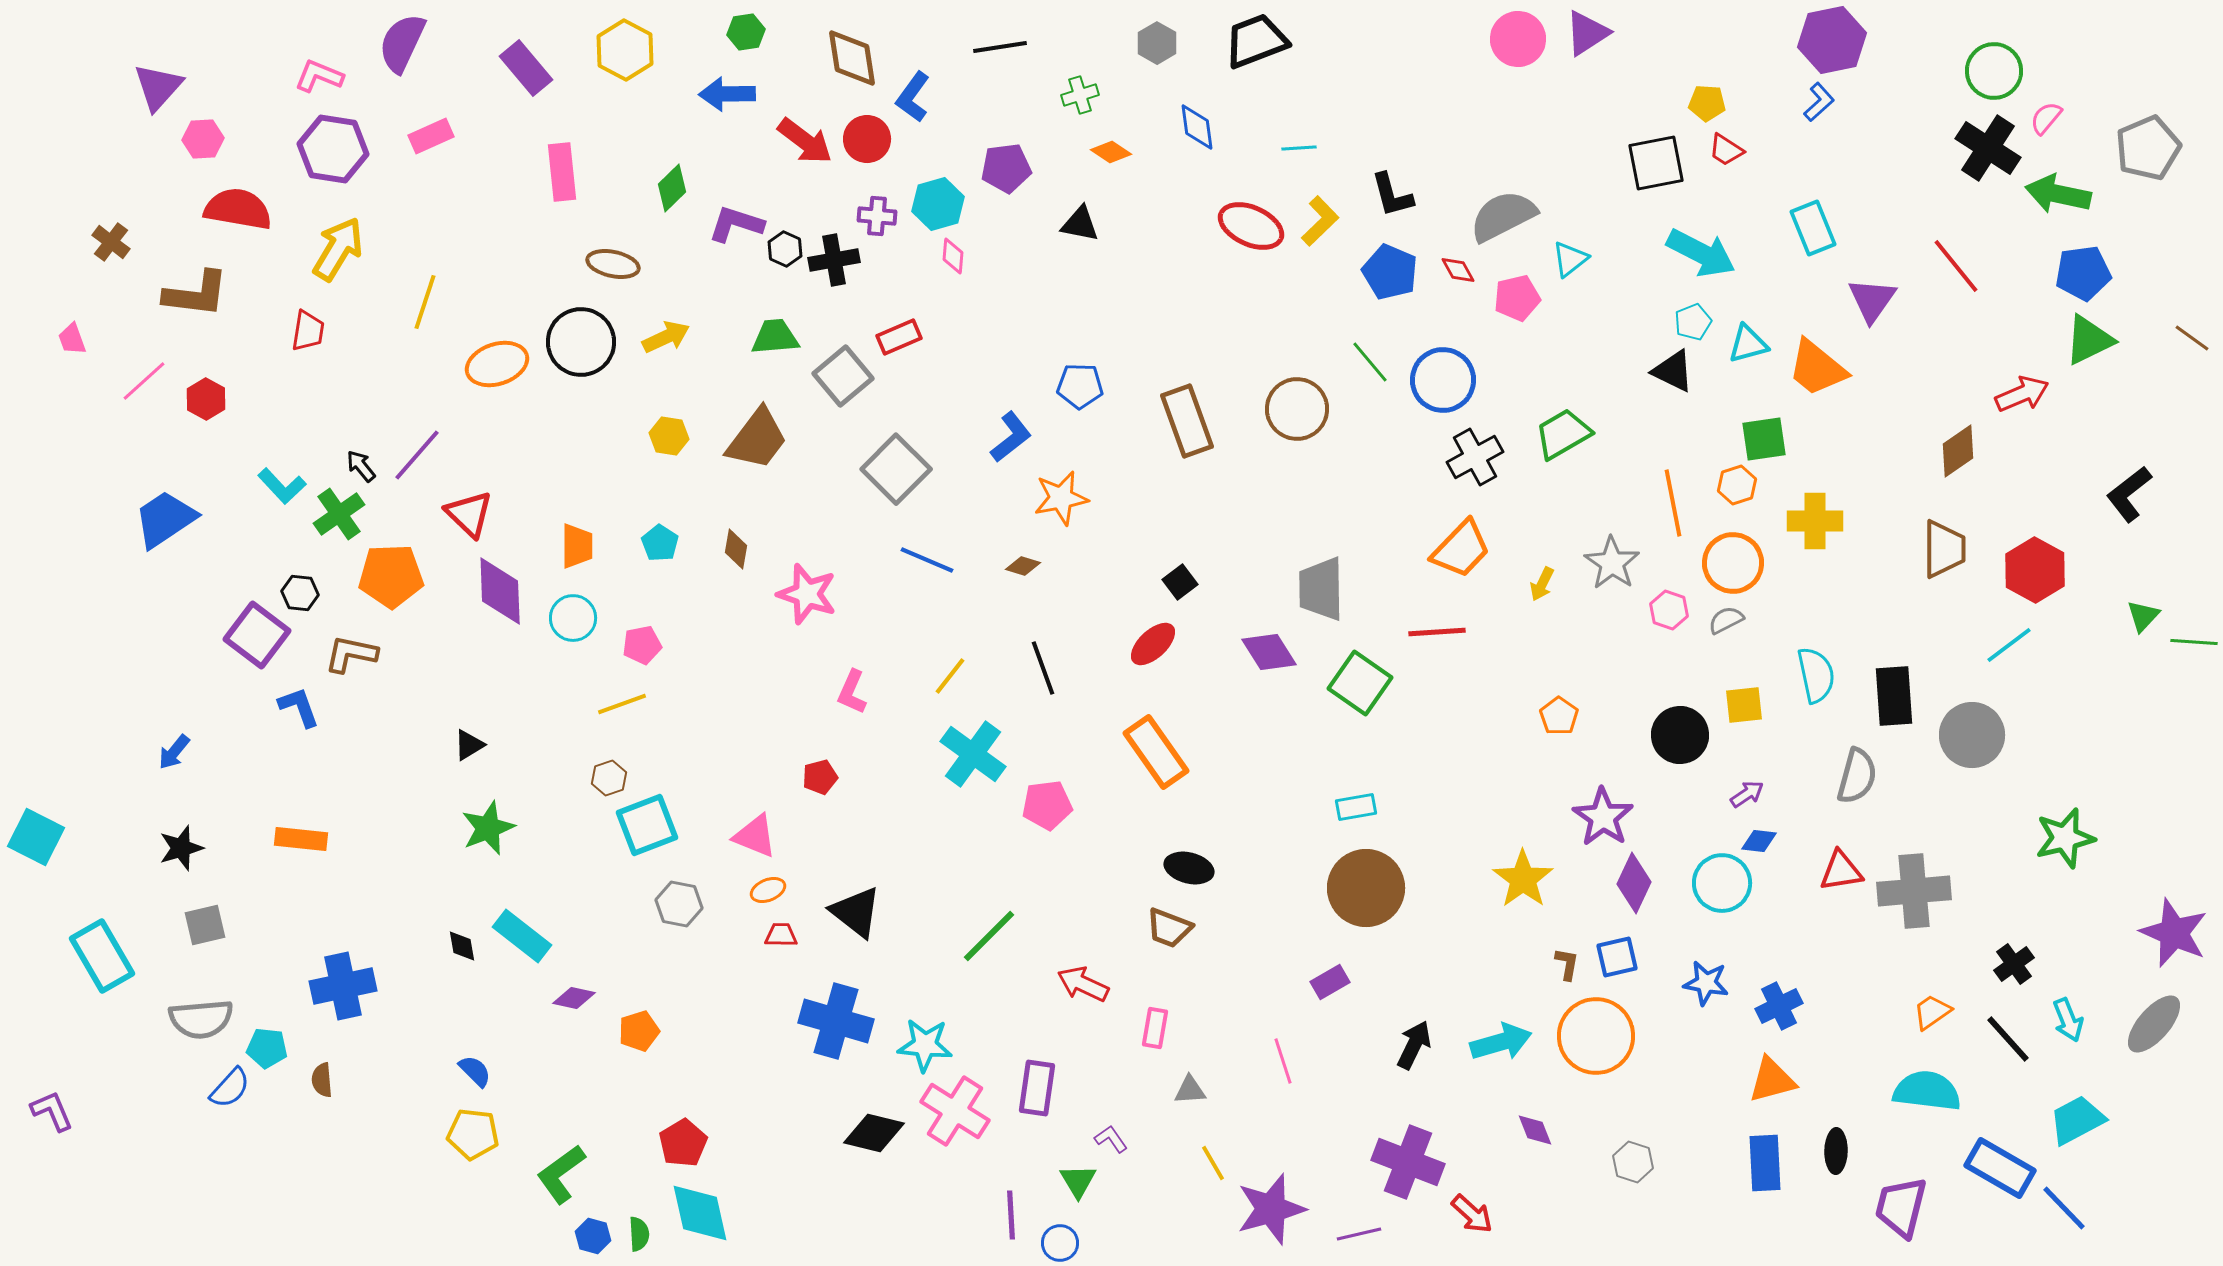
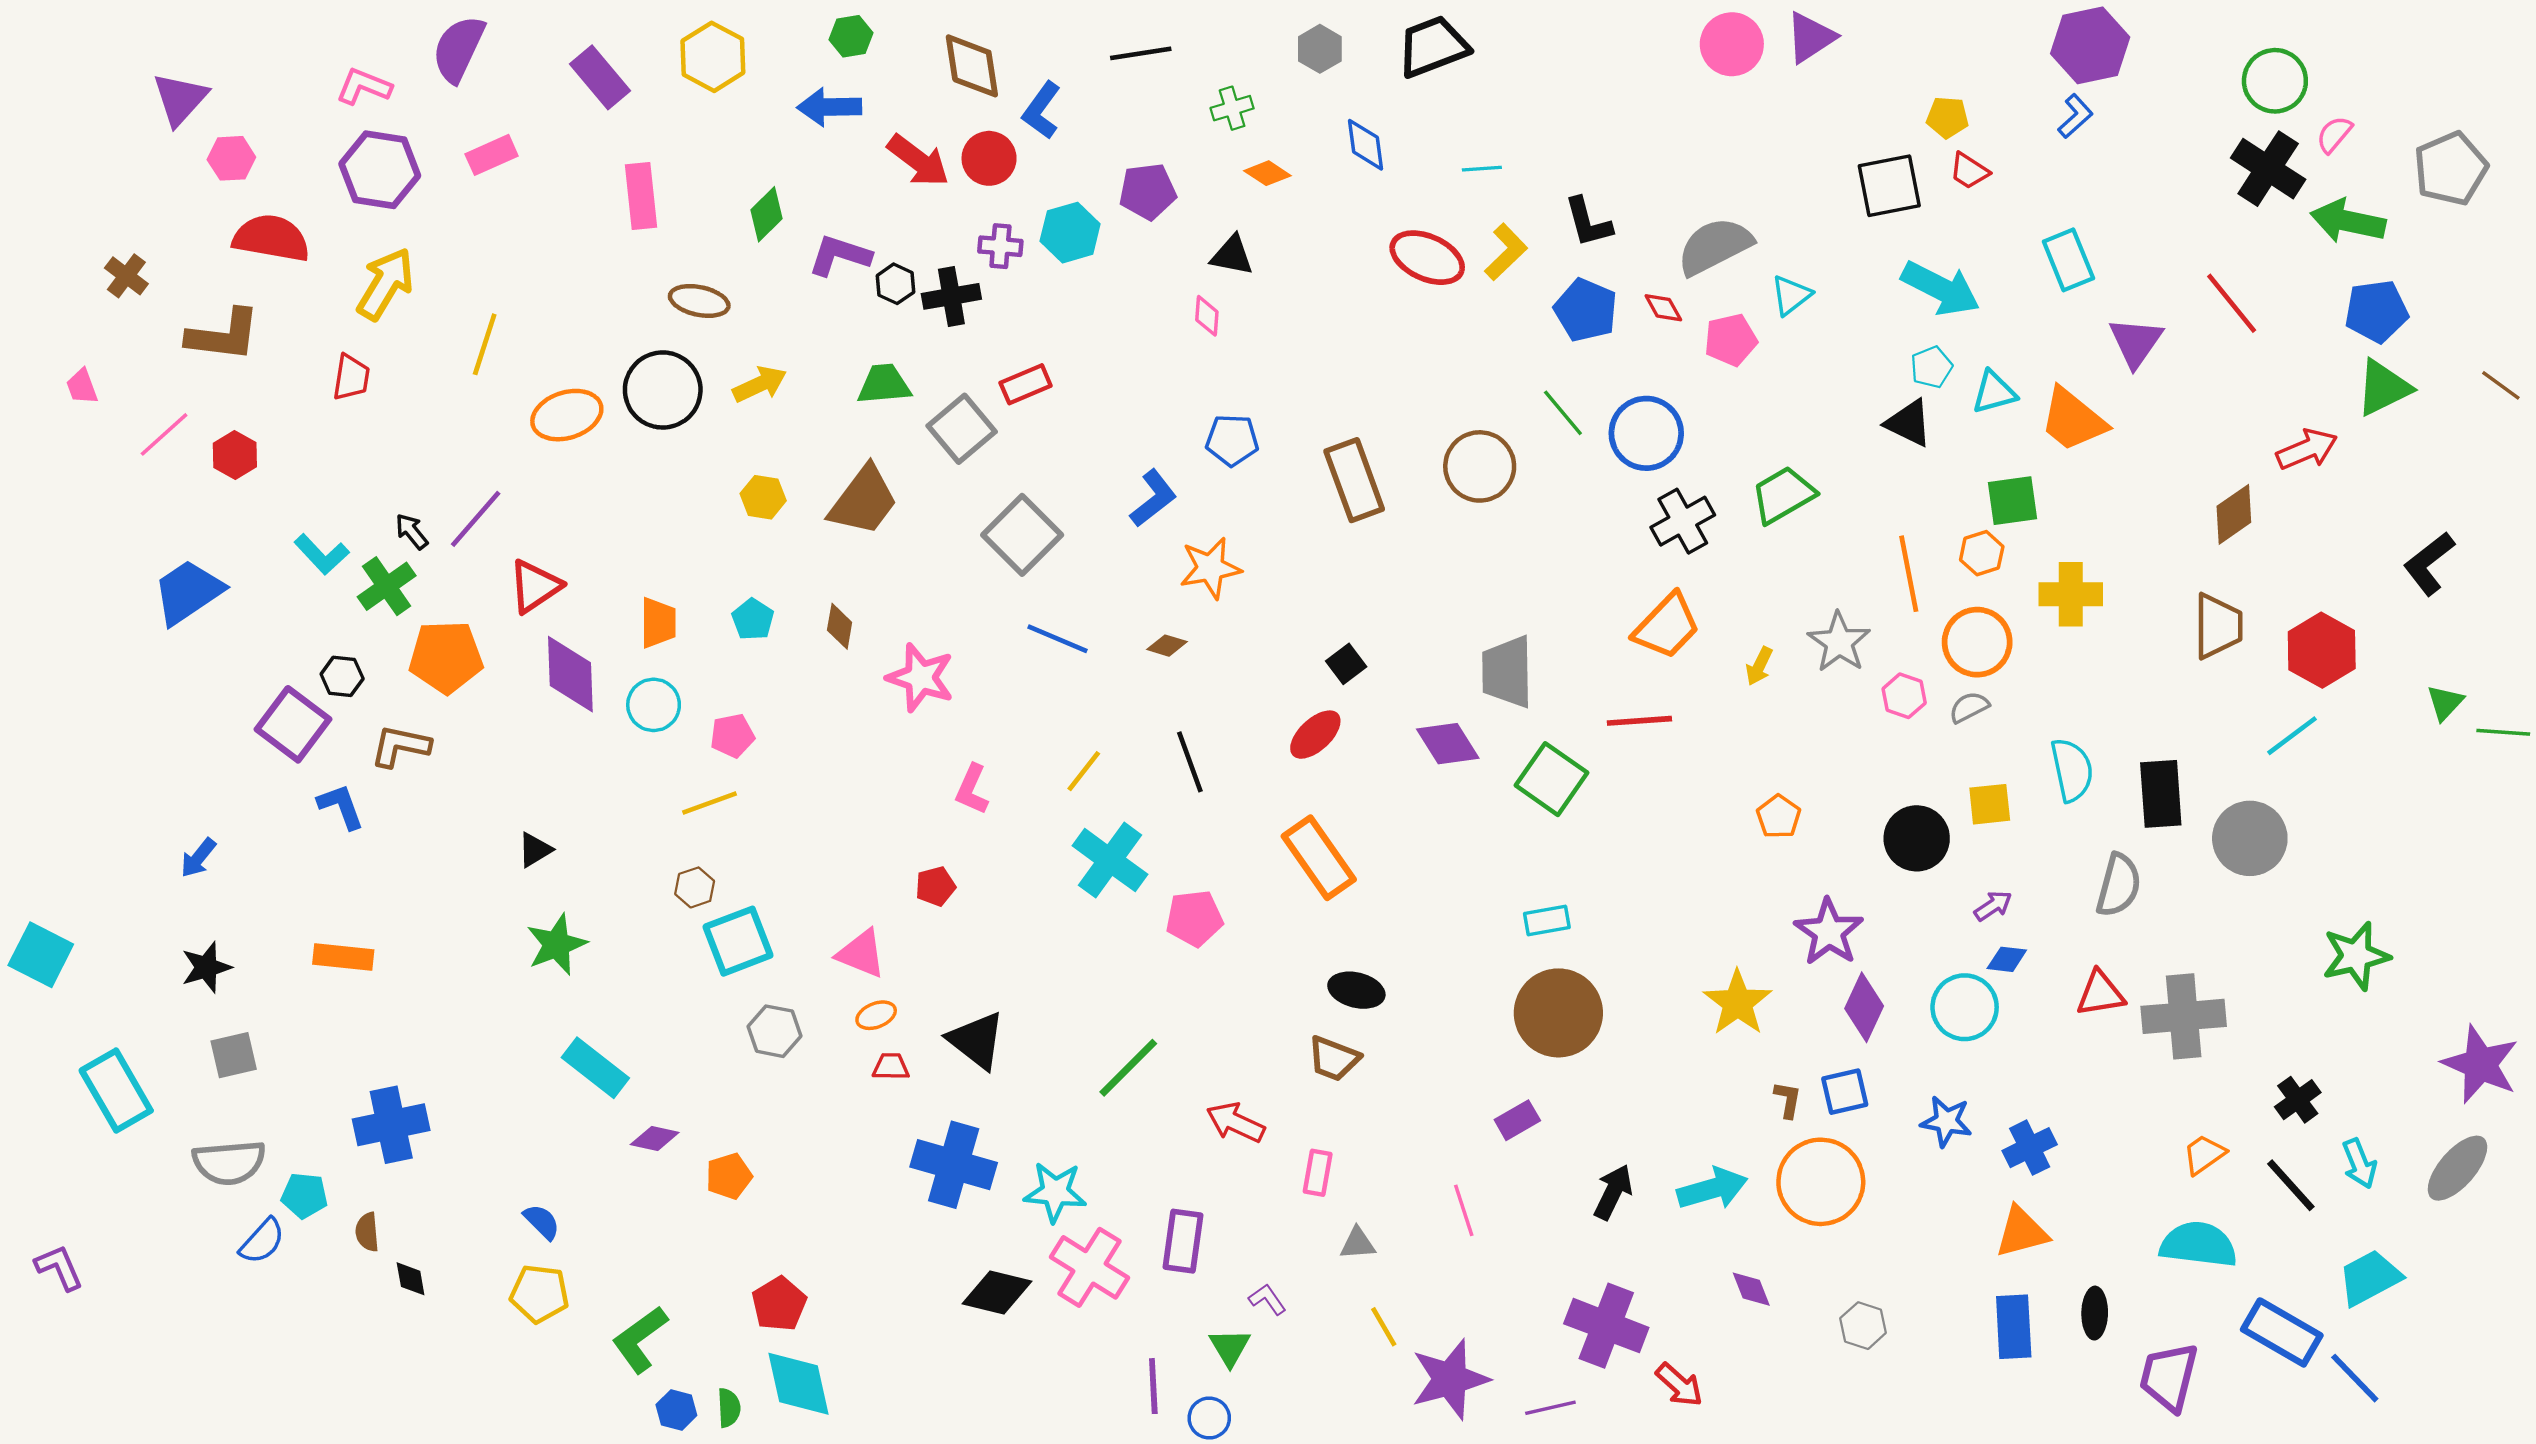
pink diamond: (953, 256) -> (1207, 316), moved
red triangle: (469, 514) -> (535, 586), turned 42
black diamond: (462, 946) -> (411, 1279), moved

